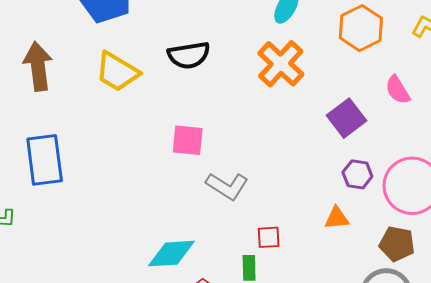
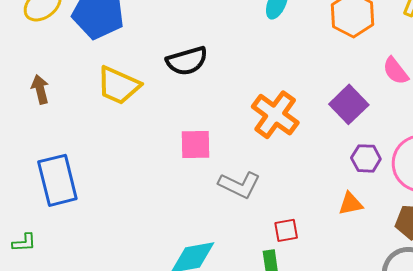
orange cross: (281, 64) -> (275, 115), moved
brown arrow: (38, 66) -> (40, 89), size x0.6

